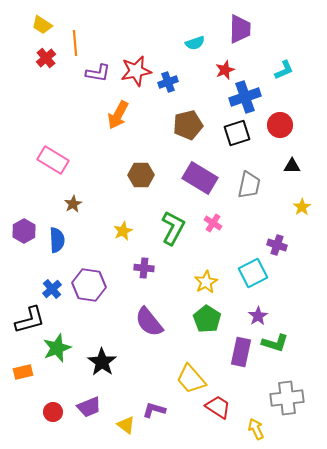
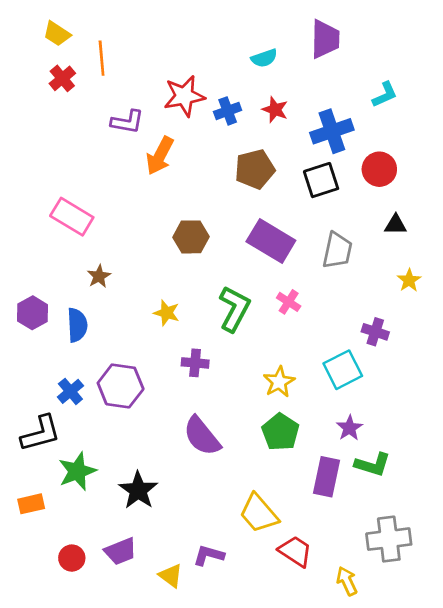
red star: (225, 70) -> (275, 110), moved, turned -30
purple L-shape: (98, 73) -> (127, 122), moved
yellow star: (123, 231) -> (167, 313), turned -30

